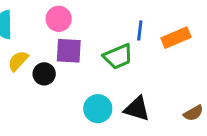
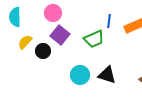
purple square: (69, 51) -> (60, 35), turned 36

